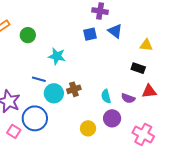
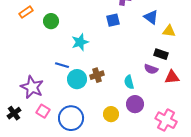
blue triangle: (115, 31) -> (151, 17), moved
cyan star: (57, 56) -> (80, 42), turned -30
purple semicircle: (128, 98) -> (151, 69), moved
blue circle: (35, 118) -> (71, 118), moved
pink square: (14, 131) -> (43, 111), moved

